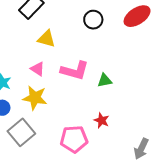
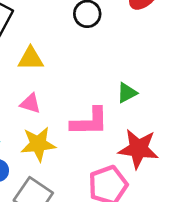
pink L-shape: (75, 71) -> (90, 122), moved
red star: (102, 120) -> (138, 149), size x1.8

